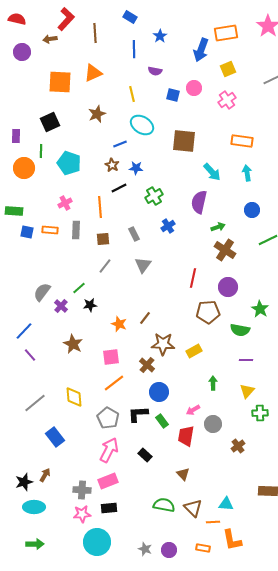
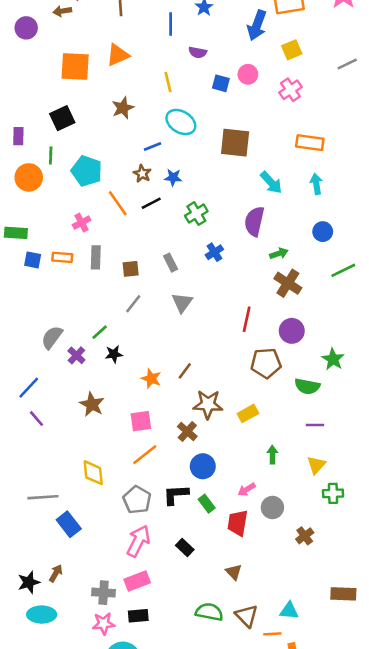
orange line: (100, 207) -> (118, 203), moved, turned -30
gray line: (35, 403) -> (43, 497), moved, turned 35

